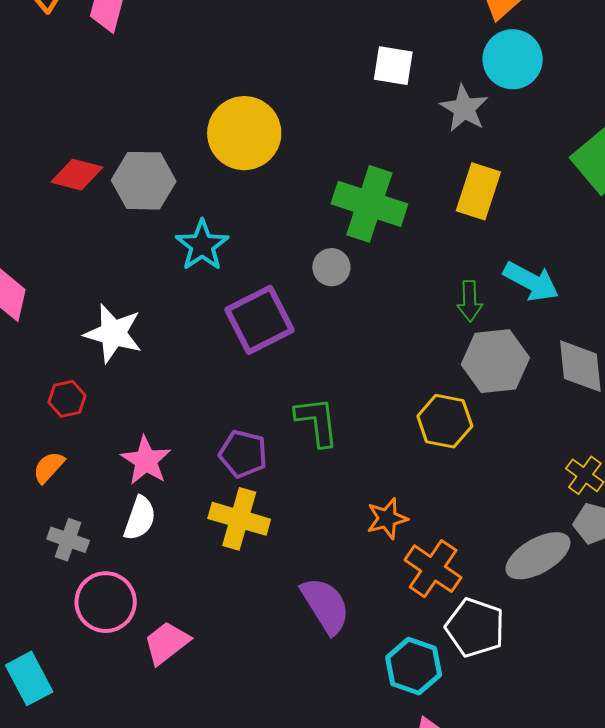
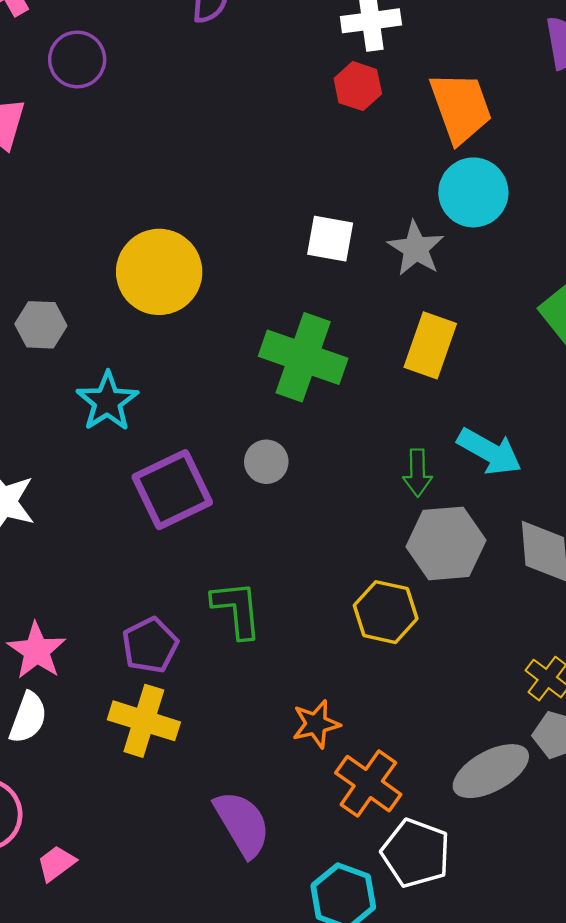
white square: (393, 66) -> (330, 239), moved
gray hexagon: (144, 181) -> (41, 325), size x0.7
gray circle: (331, 267) -> (266, 462), moved
purple pentagon: (243, 454) -> (150, 645), turned 30
pink trapezoid: (167, 643) -> (56, 863), size x0.7

